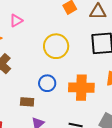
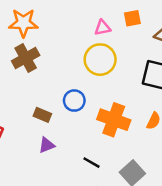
pink triangle: (16, 21) -> (103, 28), moved

